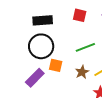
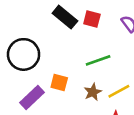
black rectangle: (43, 20) -> (65, 17), moved, turned 42
black circle: (41, 46) -> (24, 54), moved

